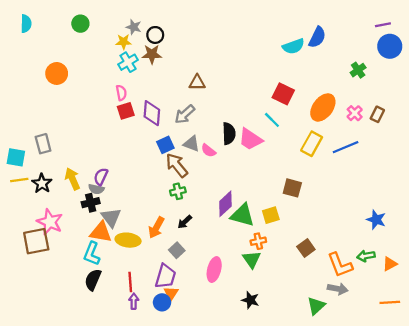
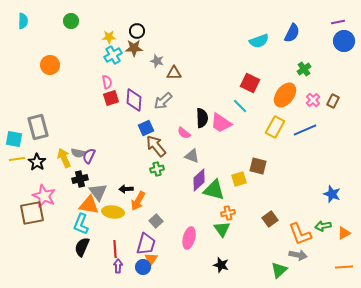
gray star: (134, 27) -> (157, 61), moved
blue semicircle: (317, 37) -> (292, 33), moved
green cross: (358, 70) -> (304, 69), moved
gray rectangle: (43, 144) -> (38, 127), size x1.4
gray triangle: (191, 144) -> (192, 156), moved
gray semicircle: (96, 189) -> (78, 153), moved
yellow square: (271, 215) -> (239, 179), moved
black arrow: (185, 222) -> (126, 189), moved, turned 40

